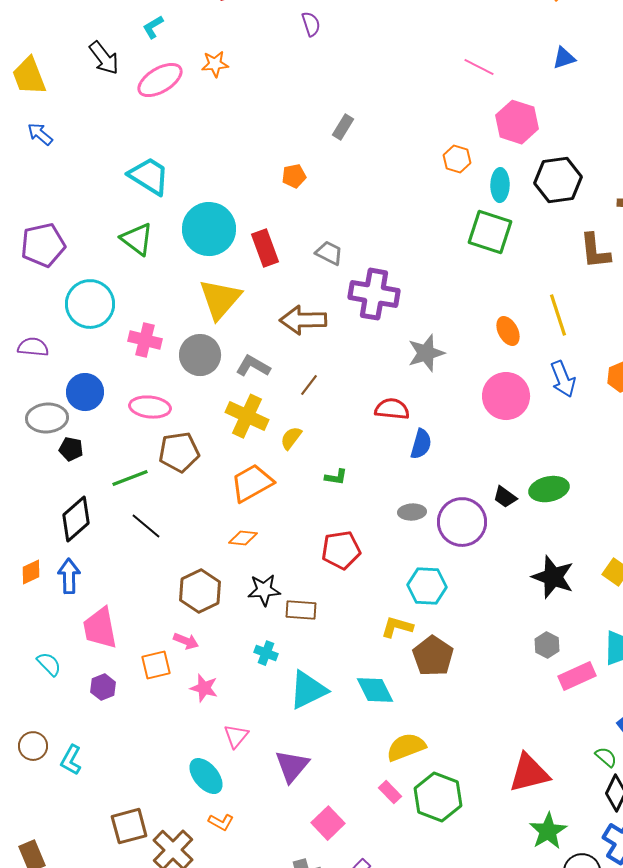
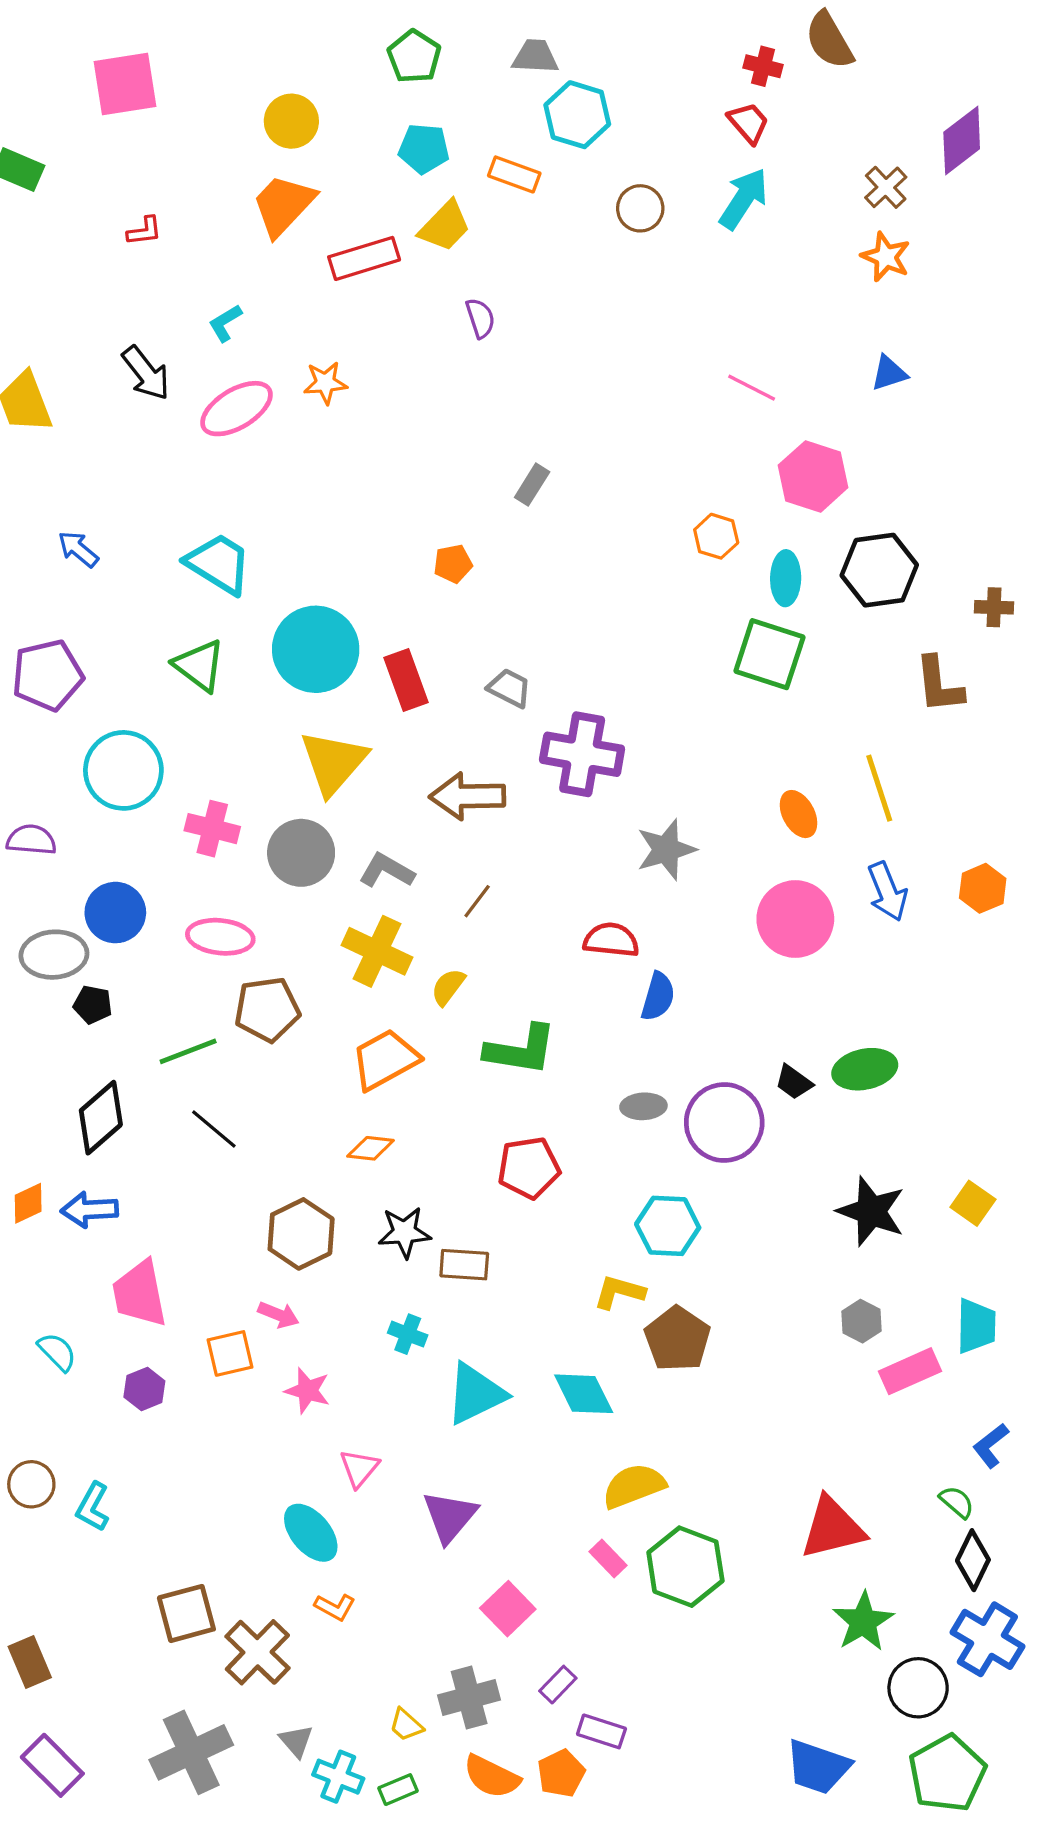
blue arrow: (40, 134) -> (78, 549), moved
green L-shape: (336, 477) -> (521, 1050), size x2.0
blue arrow: (69, 576) -> (89, 1210), turned -92

